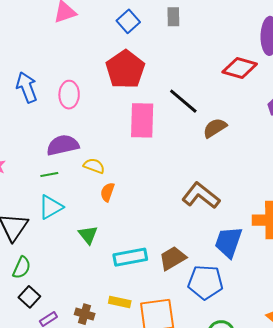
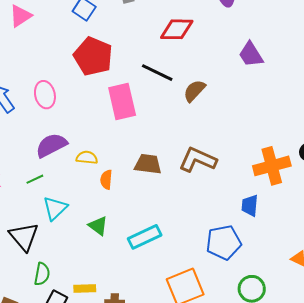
red diamond: (240, 68) -> (177, 29), moved
green line: (49, 175) -> (35, 179), moved
blue trapezoid: (228, 242) -> (250, 205), moved, size x0.7
brown trapezoid: (173, 258) -> (148, 164), moved, turned 52
yellow rectangle: (120, 302) -> (85, 289), moved

